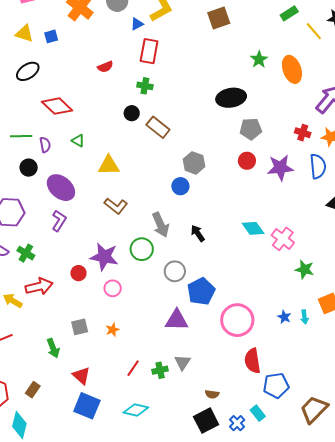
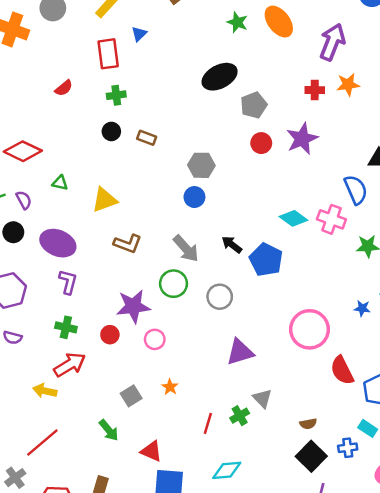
blue triangle: (137, 24) -> (139, 34), moved
brown rectangle: (158, 127) -> (147, 138), size x0.7
blue semicircle: (318, 166) -> (356, 190), moved
green cross: (26, 253) -> (66, 327), moved
blue pentagon: (201, 291) -> (266, 260), moved
blue cross: (237, 423) -> (348, 448), turned -35

